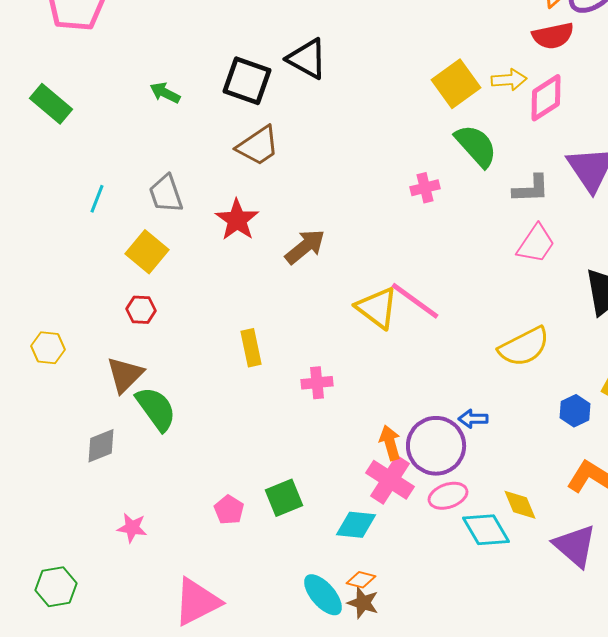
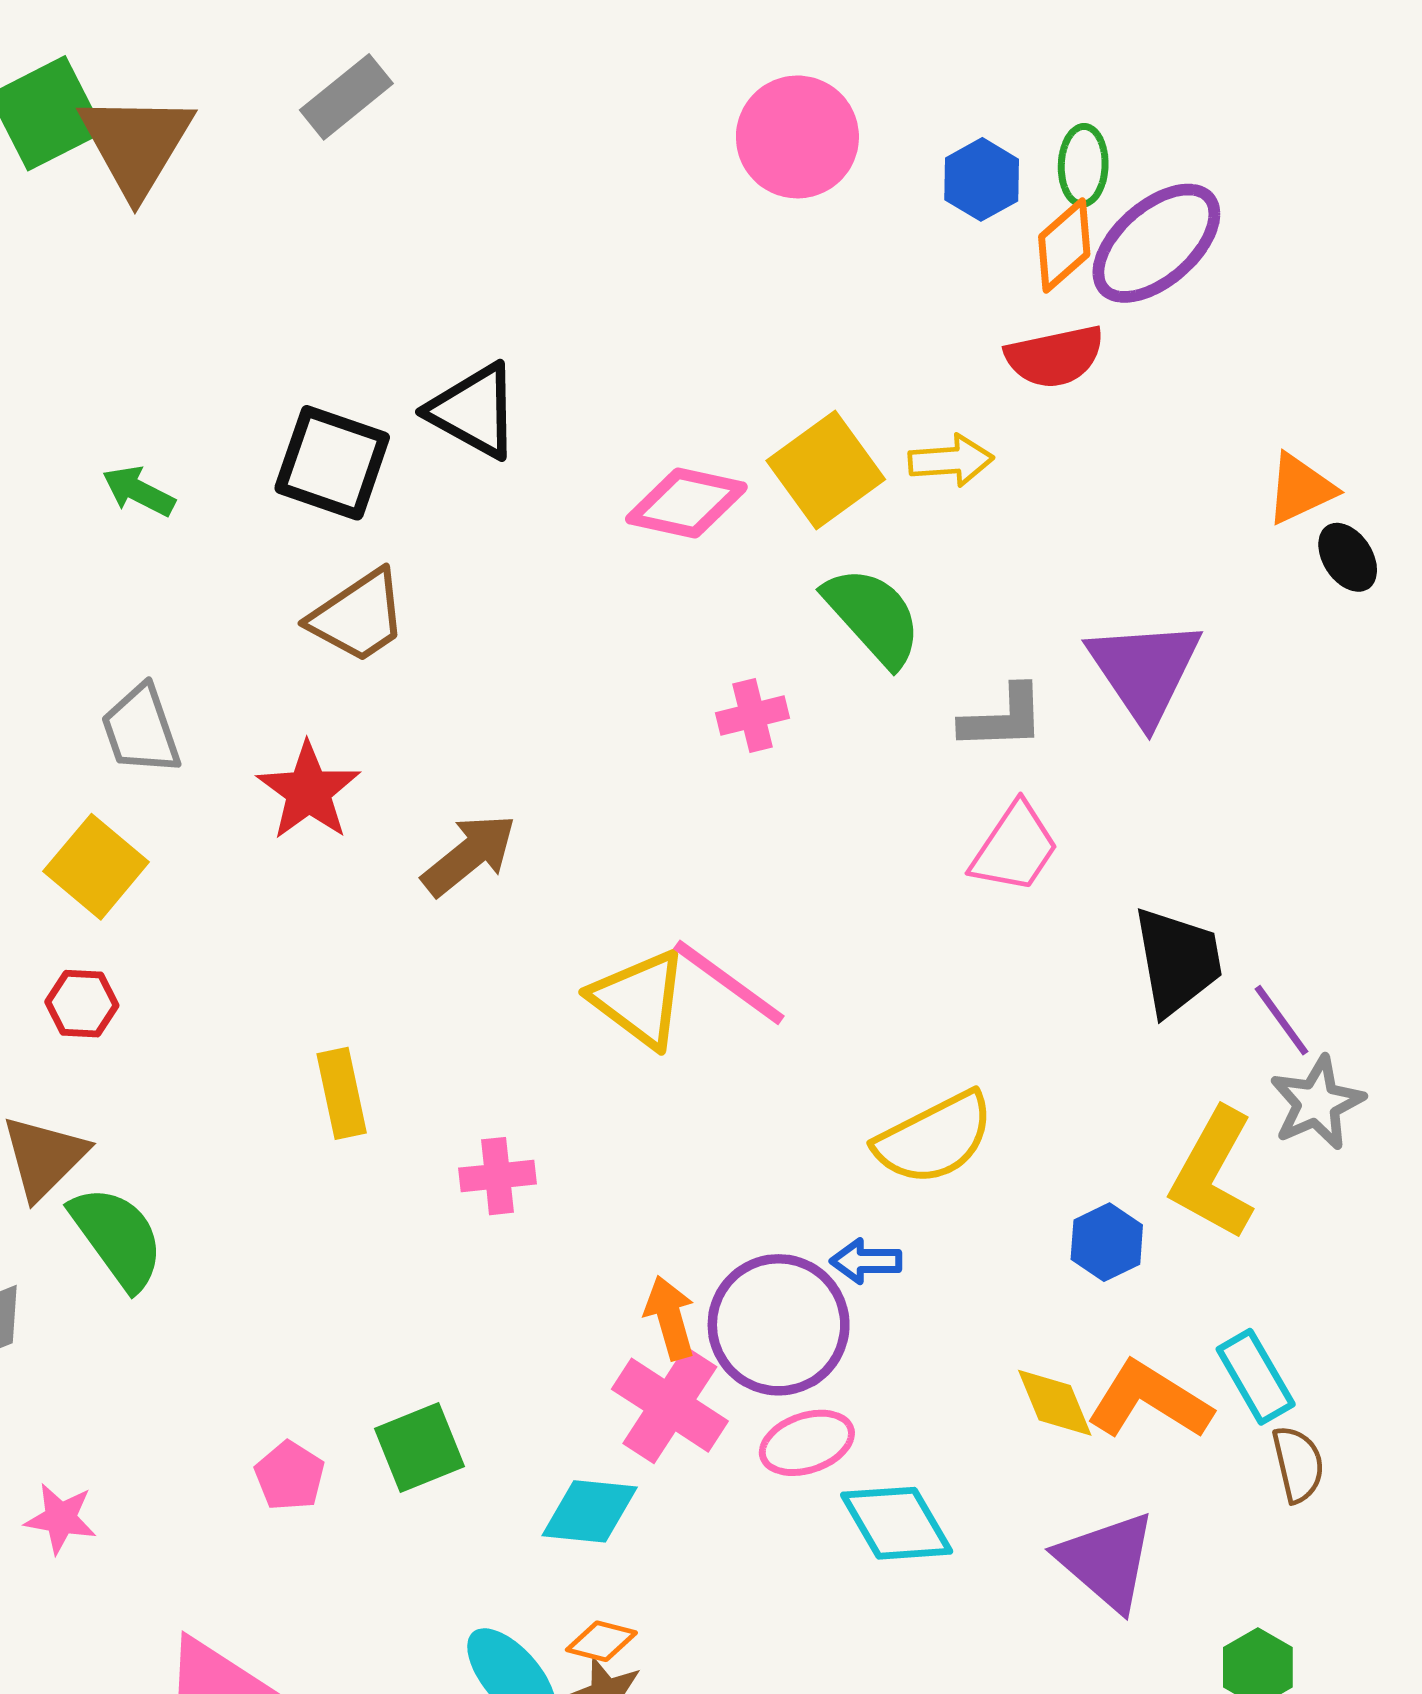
pink diamond: (546, 98) -> (686, 503), moved, turned 45
yellow semicircle: (524, 347) -> (934, 1138), moved
yellow diamond: (520, 505) -> (1055, 1403), moved

